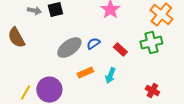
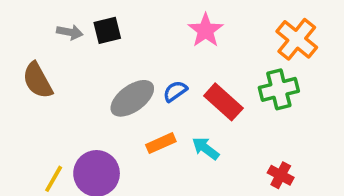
red rectangle: (120, 50) -> (223, 102), size x1.5
cyan arrow: (110, 76) -> (206, 148), turned 105

